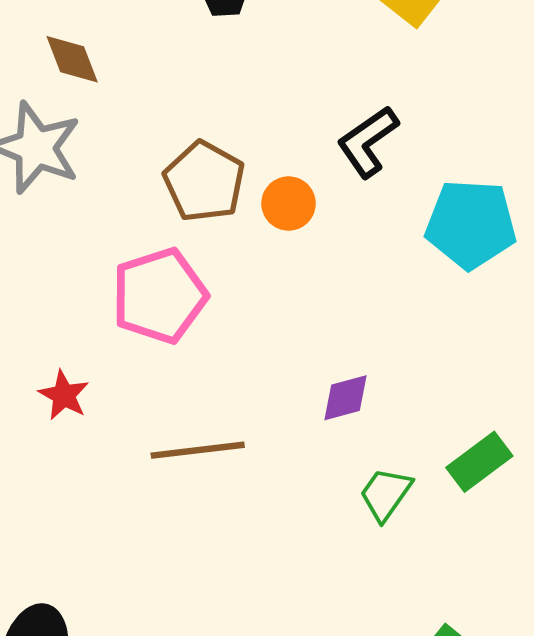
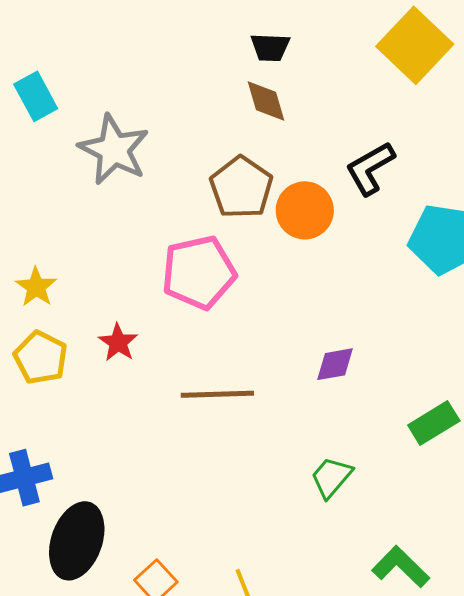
brown diamond: (72, 59) -> (266, 101), moved
orange circle: (289, 204) -> (305, 210), size x1.4
green trapezoid: (386, 494) -> (331, 477), moved

